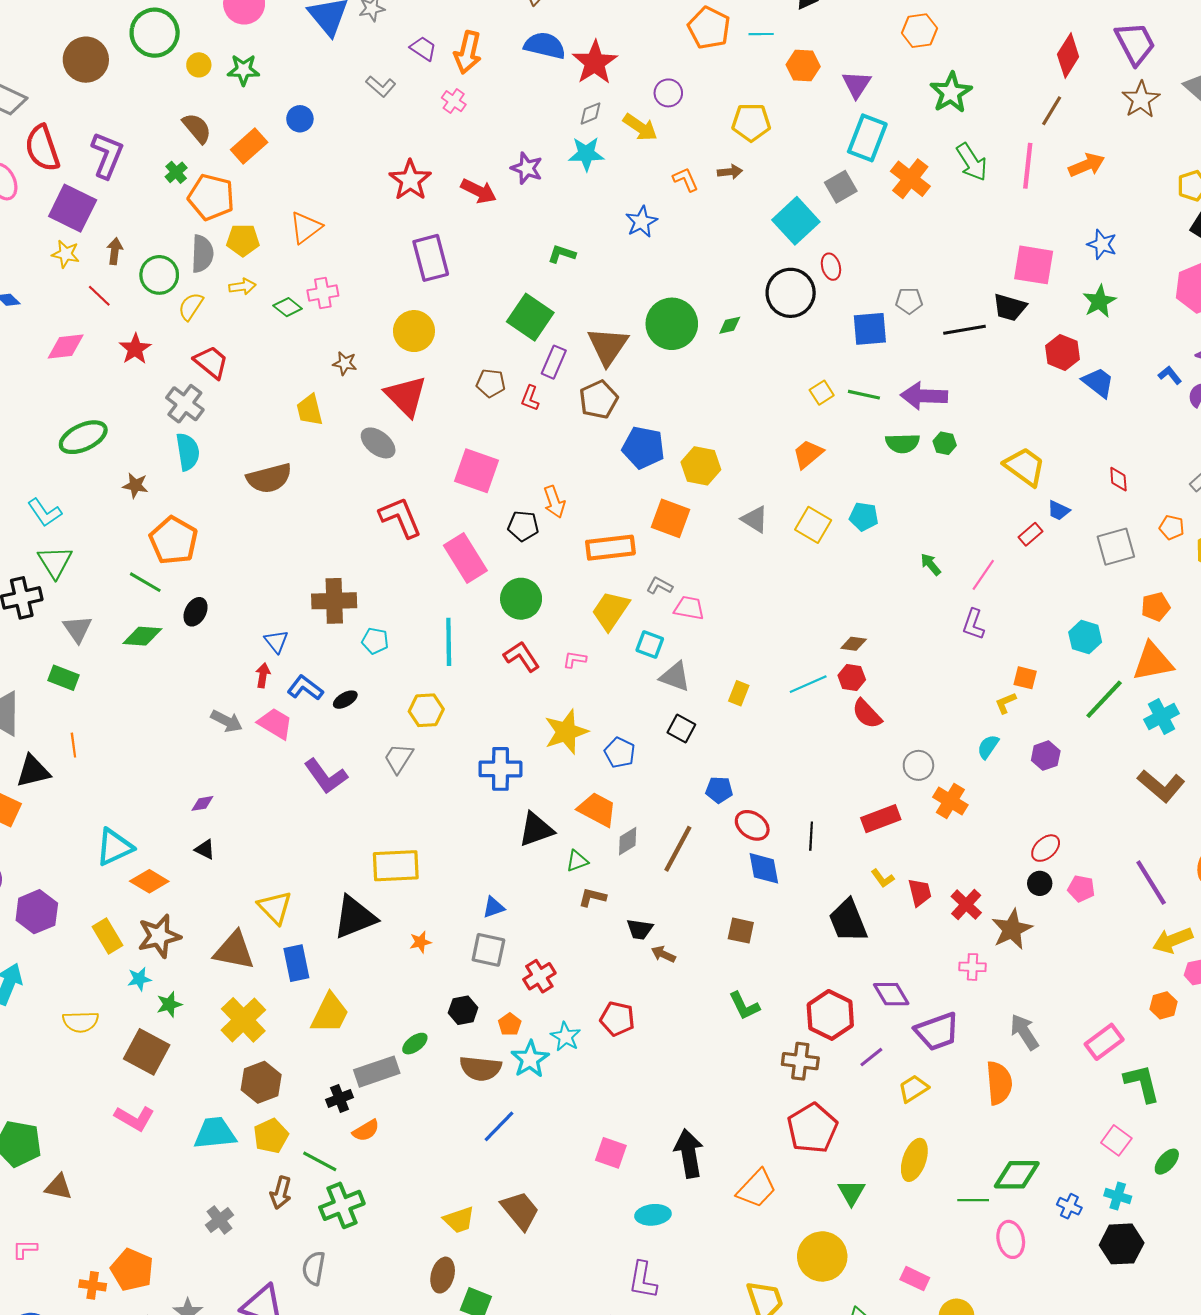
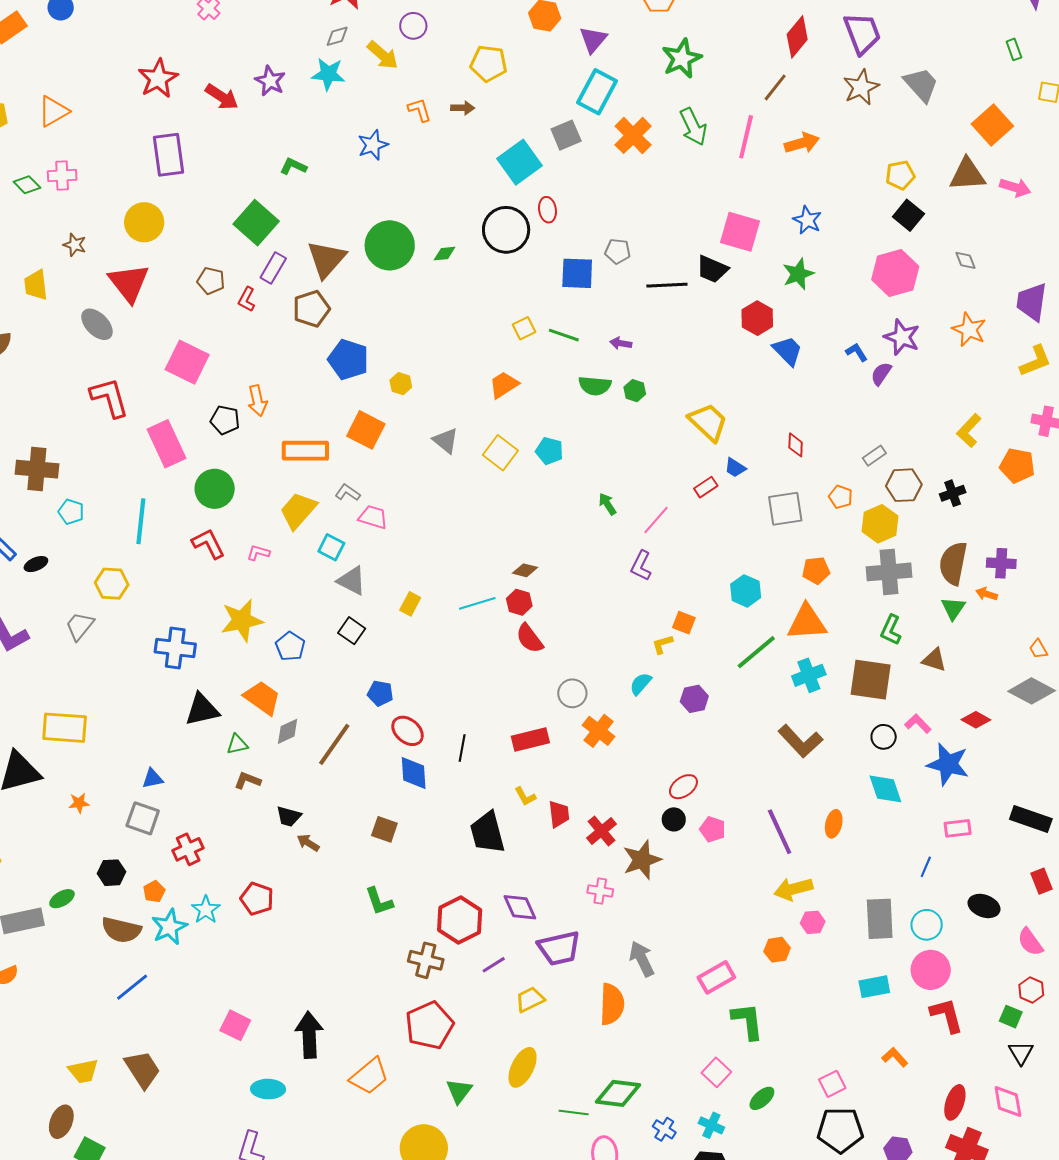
purple arrow: (924, 396) -> (621, 343), size x0.5
yellow hexagon: (701, 466) -> (401, 384), size x0.6

